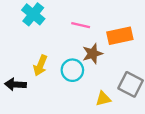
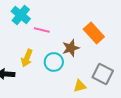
pink line: (81, 25) -> (42, 30), moved
orange rectangle: (120, 36) -> (94, 33), turned 60

